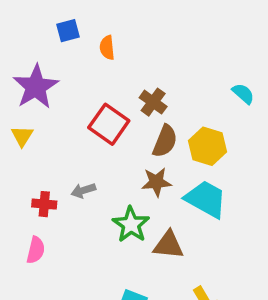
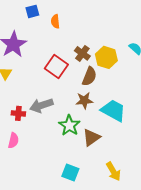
yellow hexagon: (207, 146) -> (106, 57), moved
gray arrow: (83, 190) -> (41, 105), size x1.6
brown triangle: (168, 245) -> (91, 137), turned -42

